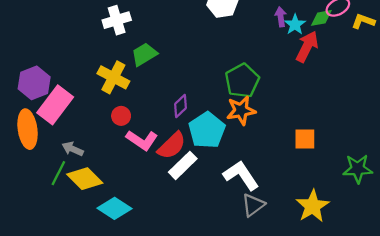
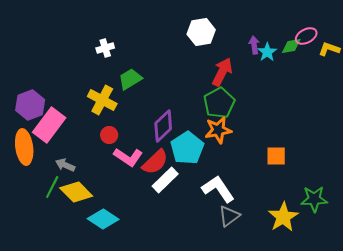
white cross: (117, 20) -> (105, 48), size x0.7
red arrow: (307, 47) -> (222, 72), moved
purple diamond: (181, 106) -> (163, 126), size x1.5
green star: (358, 169) -> (314, 199), moved

